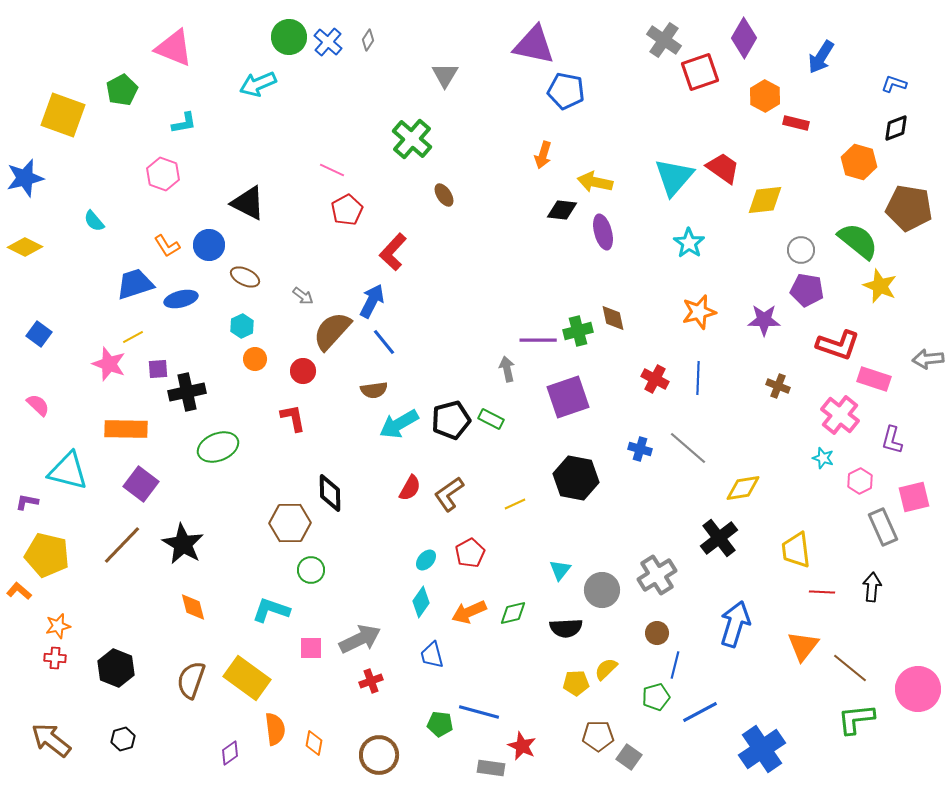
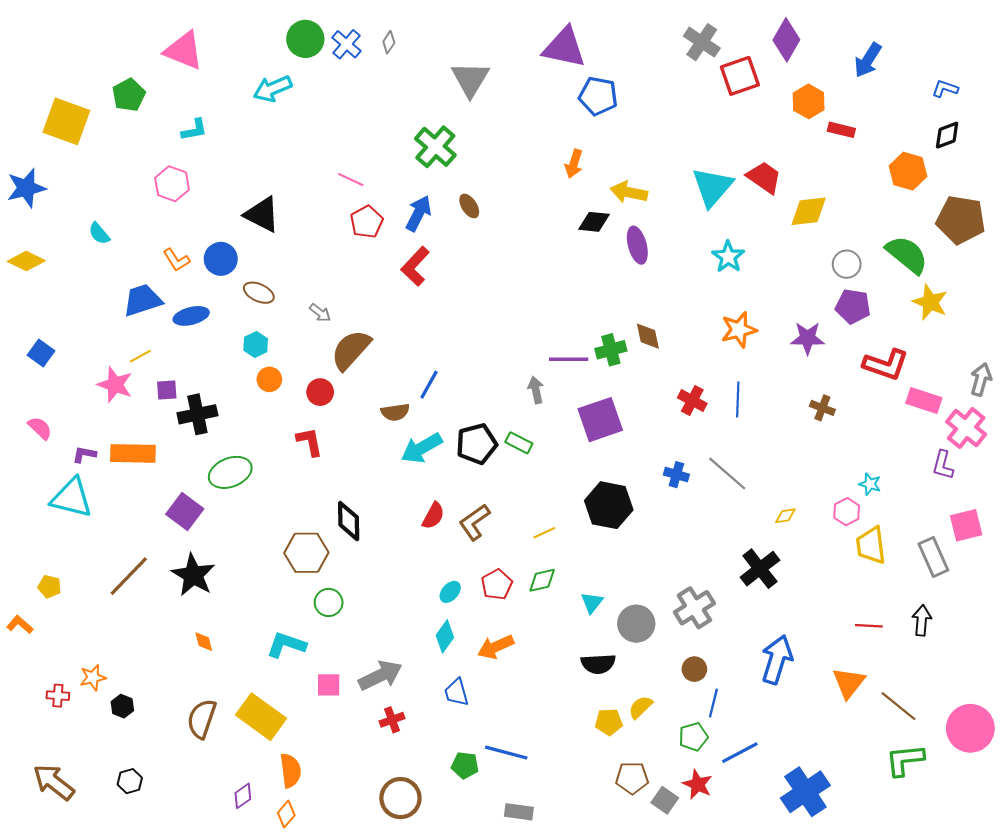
gray triangle: (445, 75) -> (470, 79), size x1.4
blue arrow: (372, 301) -> (418, 213), moved
blue line: (384, 342) -> (429, 385), moved, turned 68
gray arrow: (928, 359) -> (981, 379), turned 112
pink cross: (840, 415) -> (966, 428), moved
pink hexagon: (860, 481) -> (847, 512), moved
purple square: (141, 484) -> (185, 512), moved
yellow diamond: (743, 488) -> (785, 516), size x0.6
purple L-shape: (27, 502) -> (84, 454), moved
yellow trapezoid: (796, 550) -> (871, 545), moved
yellow pentagon: (47, 555) -> (49, 587), size x0.5
orange diamond: (193, 607) -> (204, 642), size x0.7
green diamond: (513, 613) -> (542, 580), moved
orange star: (58, 626) -> (93, 678), moved
black hexagon: (116, 668) -> (122, 706), size x0.6
orange diamond: (314, 743) -> (286, 814), moved, turned 30
red star: (522, 746) -> (698, 784), moved

